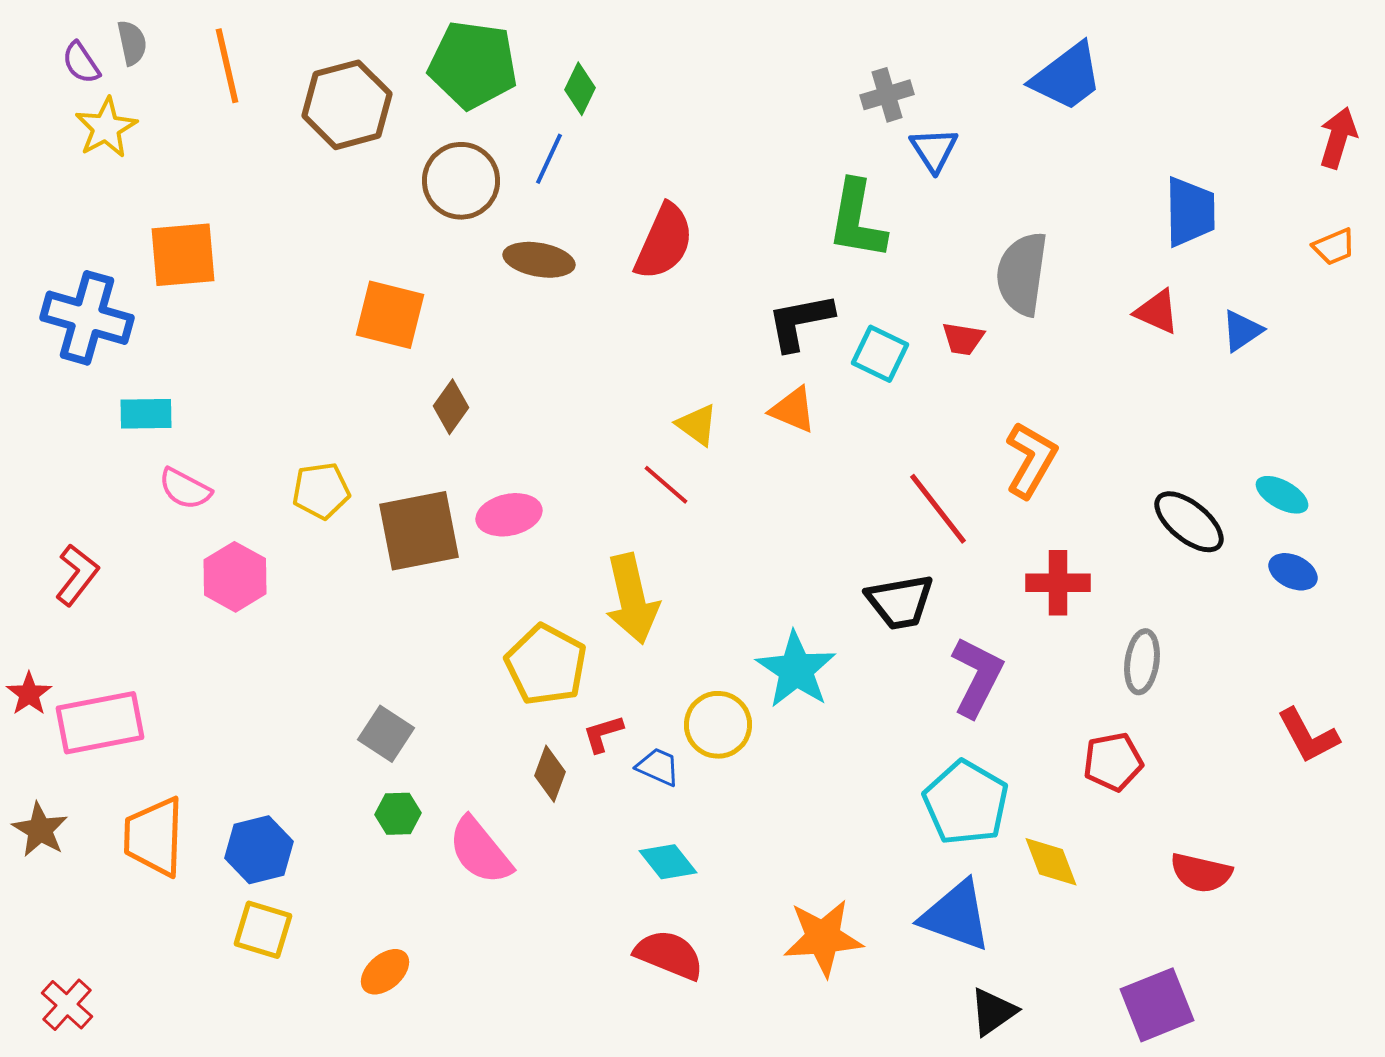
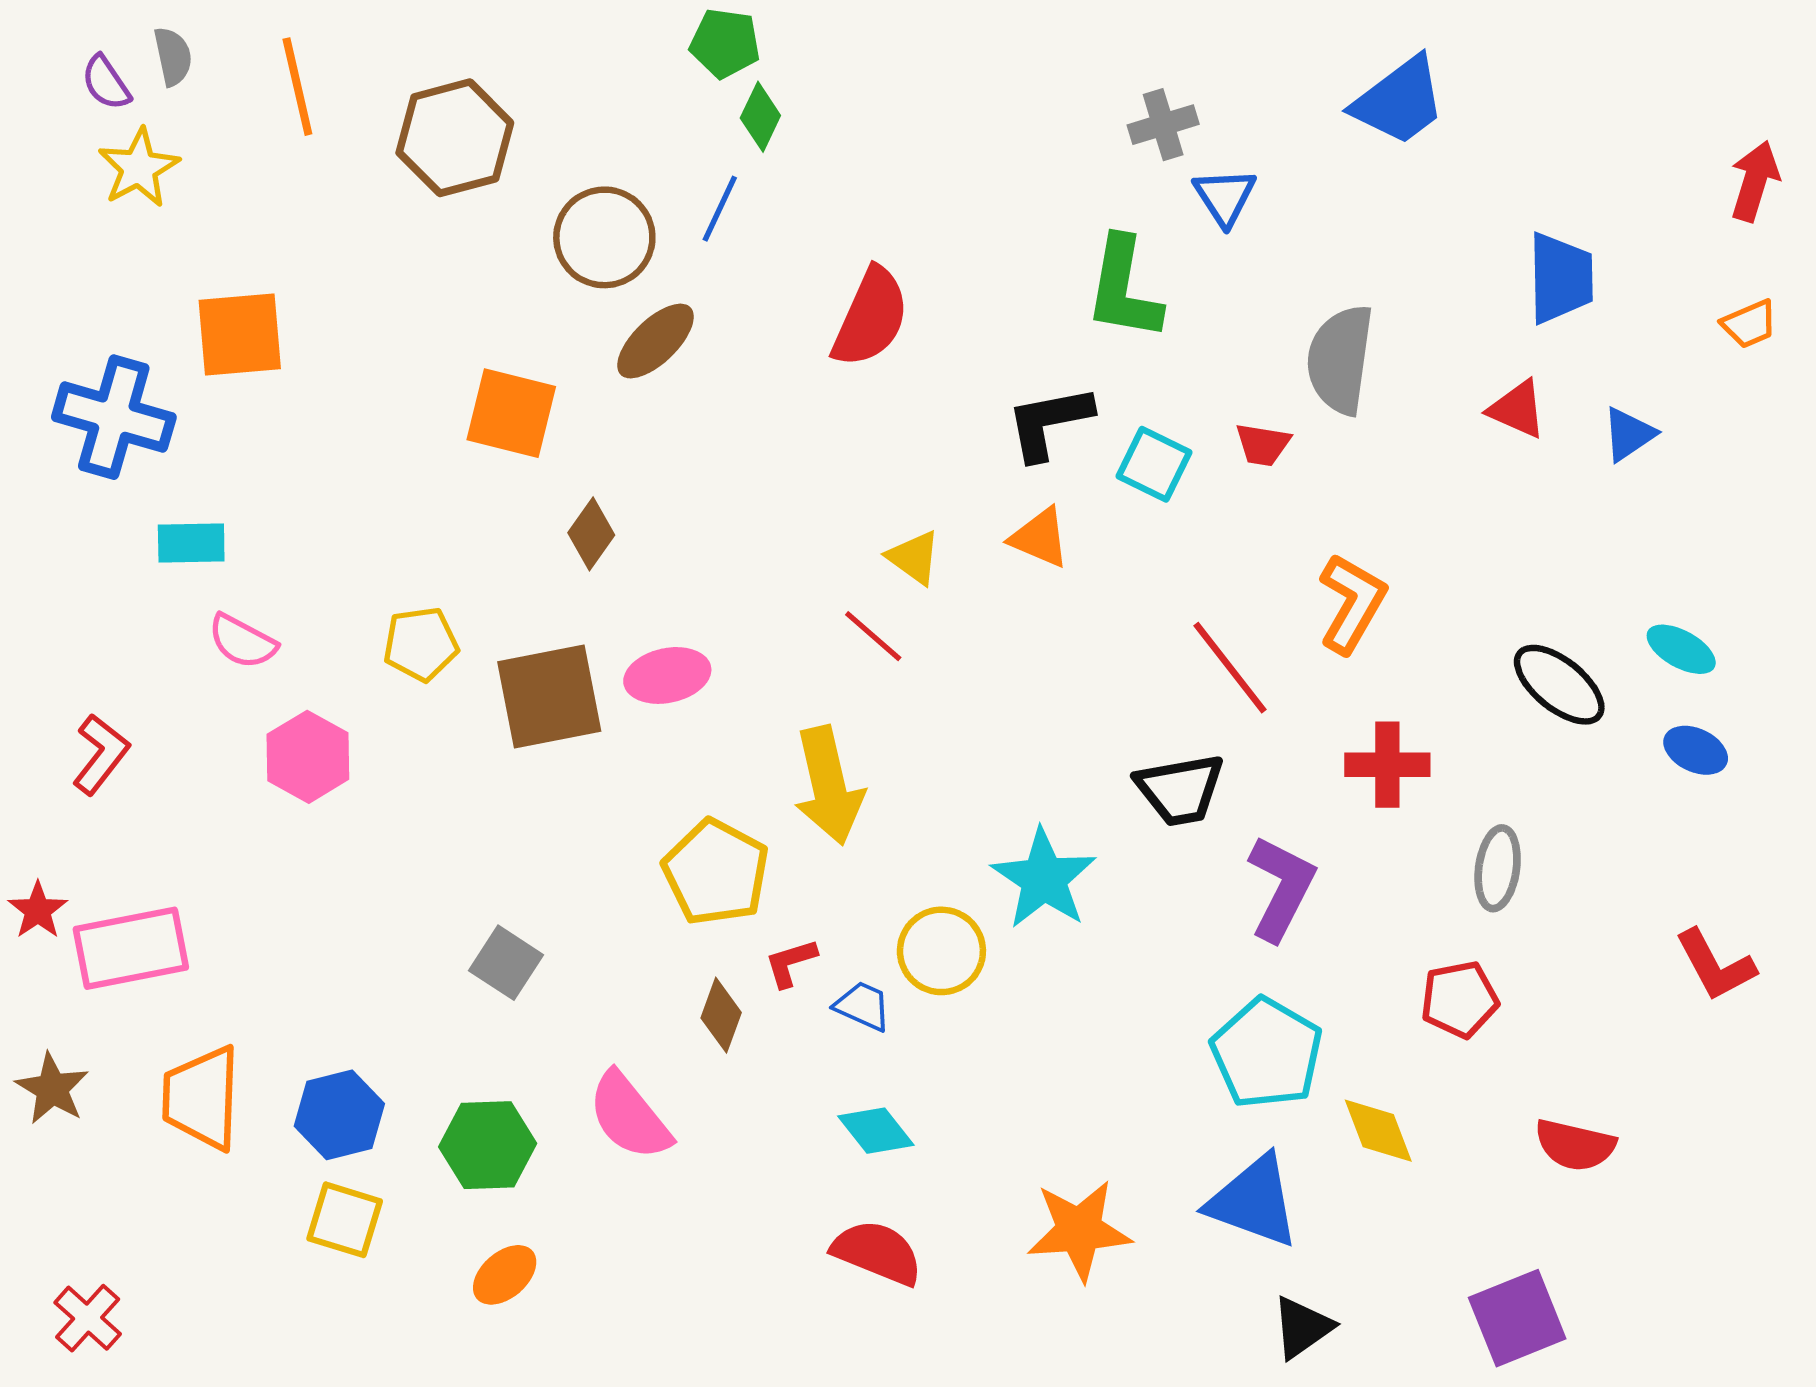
green pentagon: (473, 65) -> (725, 43), moved, size x0.6
brown ellipse: (539, 260) -> (656, 341), moved, turned -54
green hexagon: (398, 814) -> (488, 1145), moved, size x1.6

